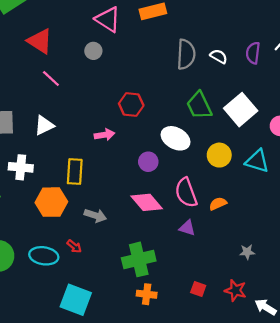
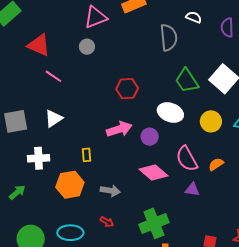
pink triangle: (108, 19) -> (95, 17), turned -45
white semicircle: (219, 56) -> (194, 17), moved
pink arrow: (104, 135) -> (119, 129), moved, size x1.4
yellow rectangle: (75, 172) -> (86, 155), size x0.6
red arrow: (74, 246) -> (107, 222), moved

